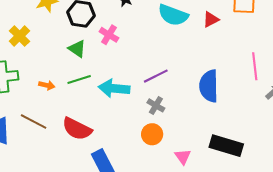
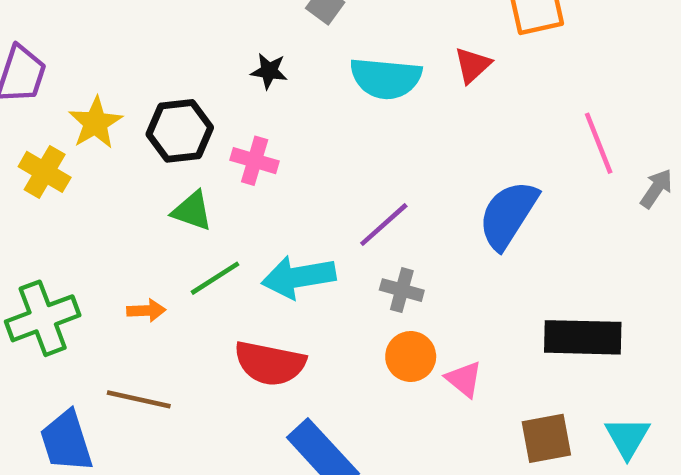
yellow cross: (19, 36) -> (45, 172), moved
blue semicircle: (209, 86) -> (508, 215), turned 48
red semicircle: (77, 129) -> (270, 363), moved
pink triangle: (183, 157) -> (464, 379), moved

